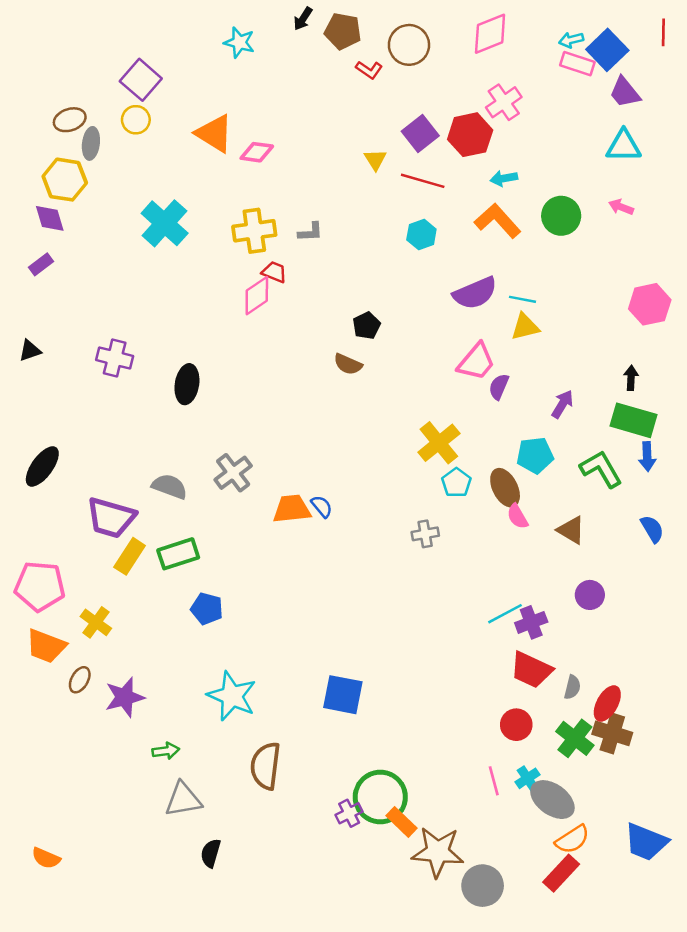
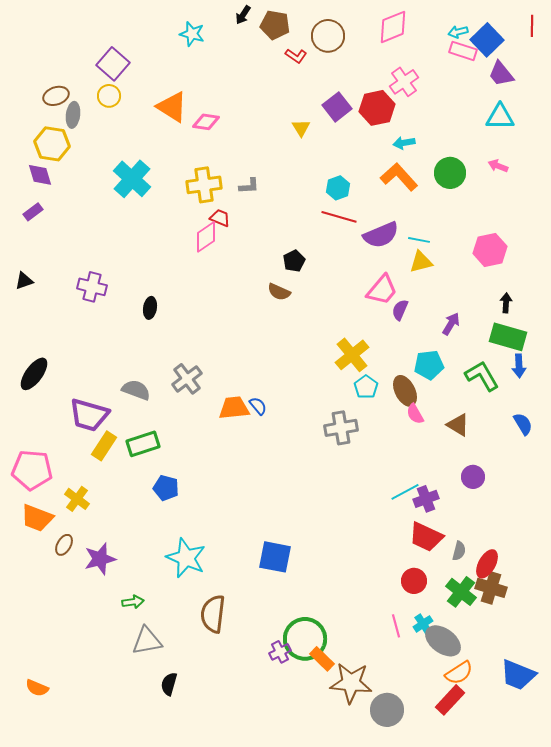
red line: (423, 181) -> (339, 217), moved
pink hexagon: (650, 304) -> (490, 250), moved
black ellipse: (187, 384) -> (150, 308), size x0.7
gray cross: (425, 534) -> (341, 428), size x1.5

